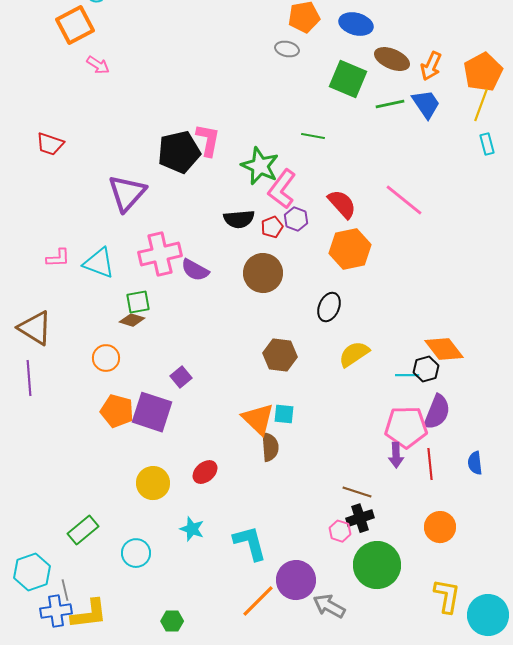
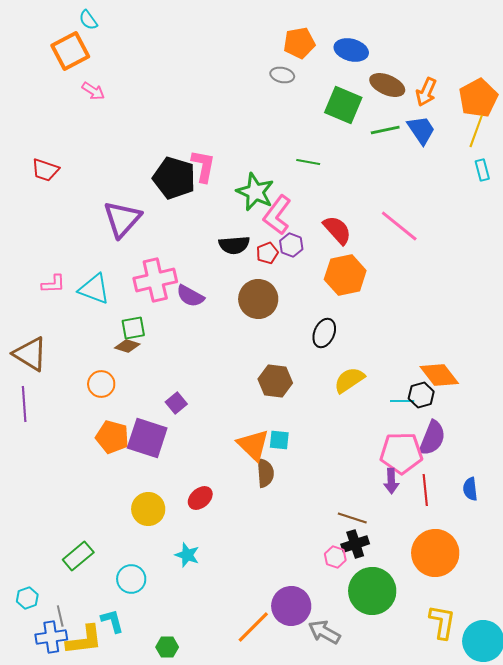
black pentagon: (179, 152) -> (174, 178), turned 30
orange circle: (440, 527) -> (435, 553), size x1.5
cyan L-shape: (250, 543) -> (112, 621), moved, size x0.7
cyan hexagon: (32, 572) -> (27, 598), size x0.6

